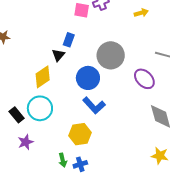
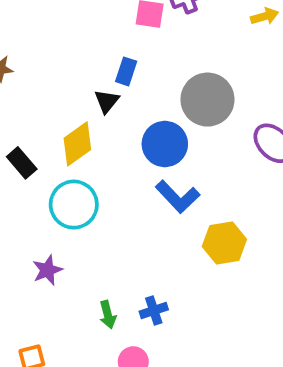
black rectangle: (17, 115) -> (22, 163), moved
yellow hexagon: (80, 134) -> (224, 243), moved
green arrow: (63, 160) -> (108, 315), moved

